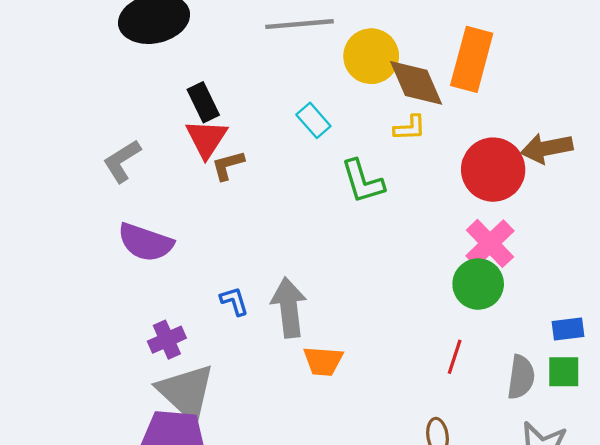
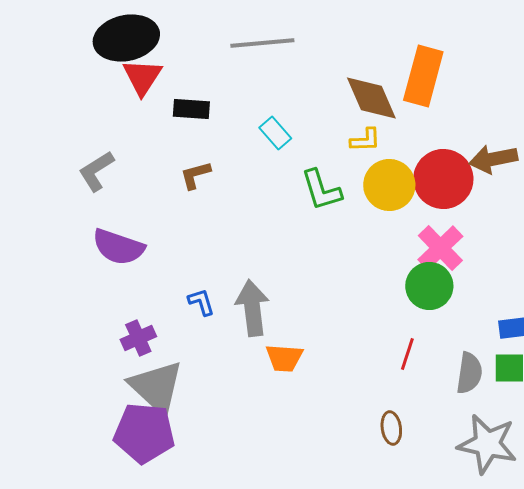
yellow circle: (371, 56) -> (389, 185), moved
black rectangle: (203, 102) -> (191, 109), moved, turned -60
red triangle: (206, 139) -> (142, 77), moved

